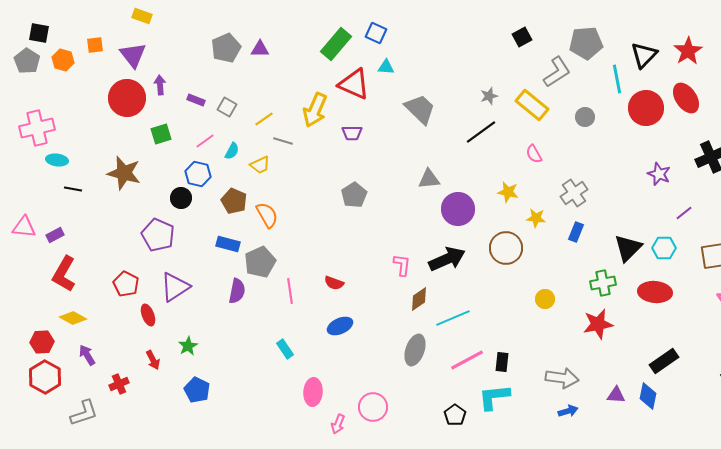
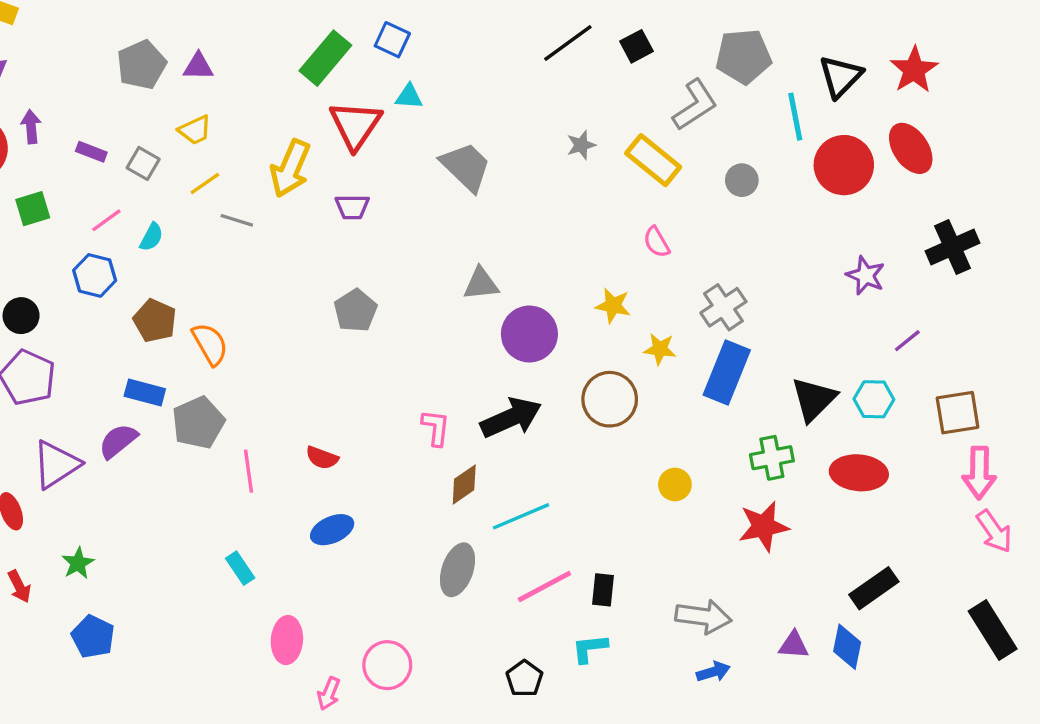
red triangle: (354, 84) -> (355, 125), turned 40
black line: (481, 132) -> (568, 43), moved
yellow trapezoid: (260, 165) -> (195, 130), moved
black circle: (181, 198) -> (21, 316), moved
blue rectangle: (576, 232) -> (727, 372), size x1.8
purple semicircle: (237, 291) -> (118, 441), moved, turned -140
cyan L-shape: (494, 397) -> (590, 648), size x0.7

